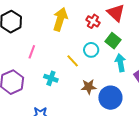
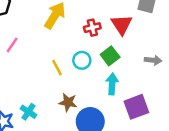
red cross: (93, 21) -> (92, 28), turned 32
cyan cross: (51, 78) -> (28, 112), moved

